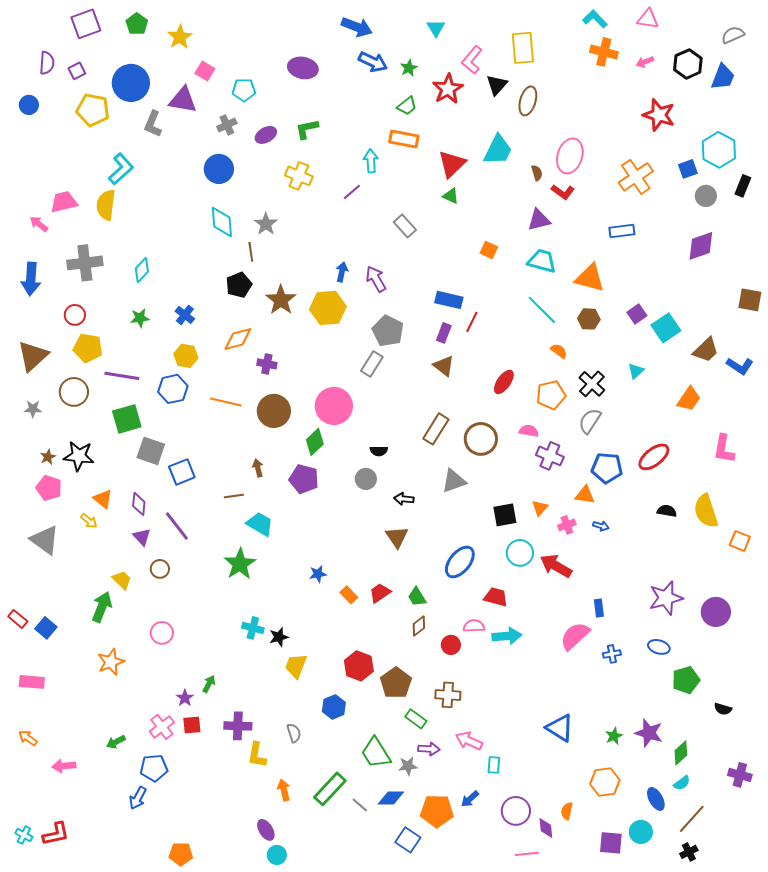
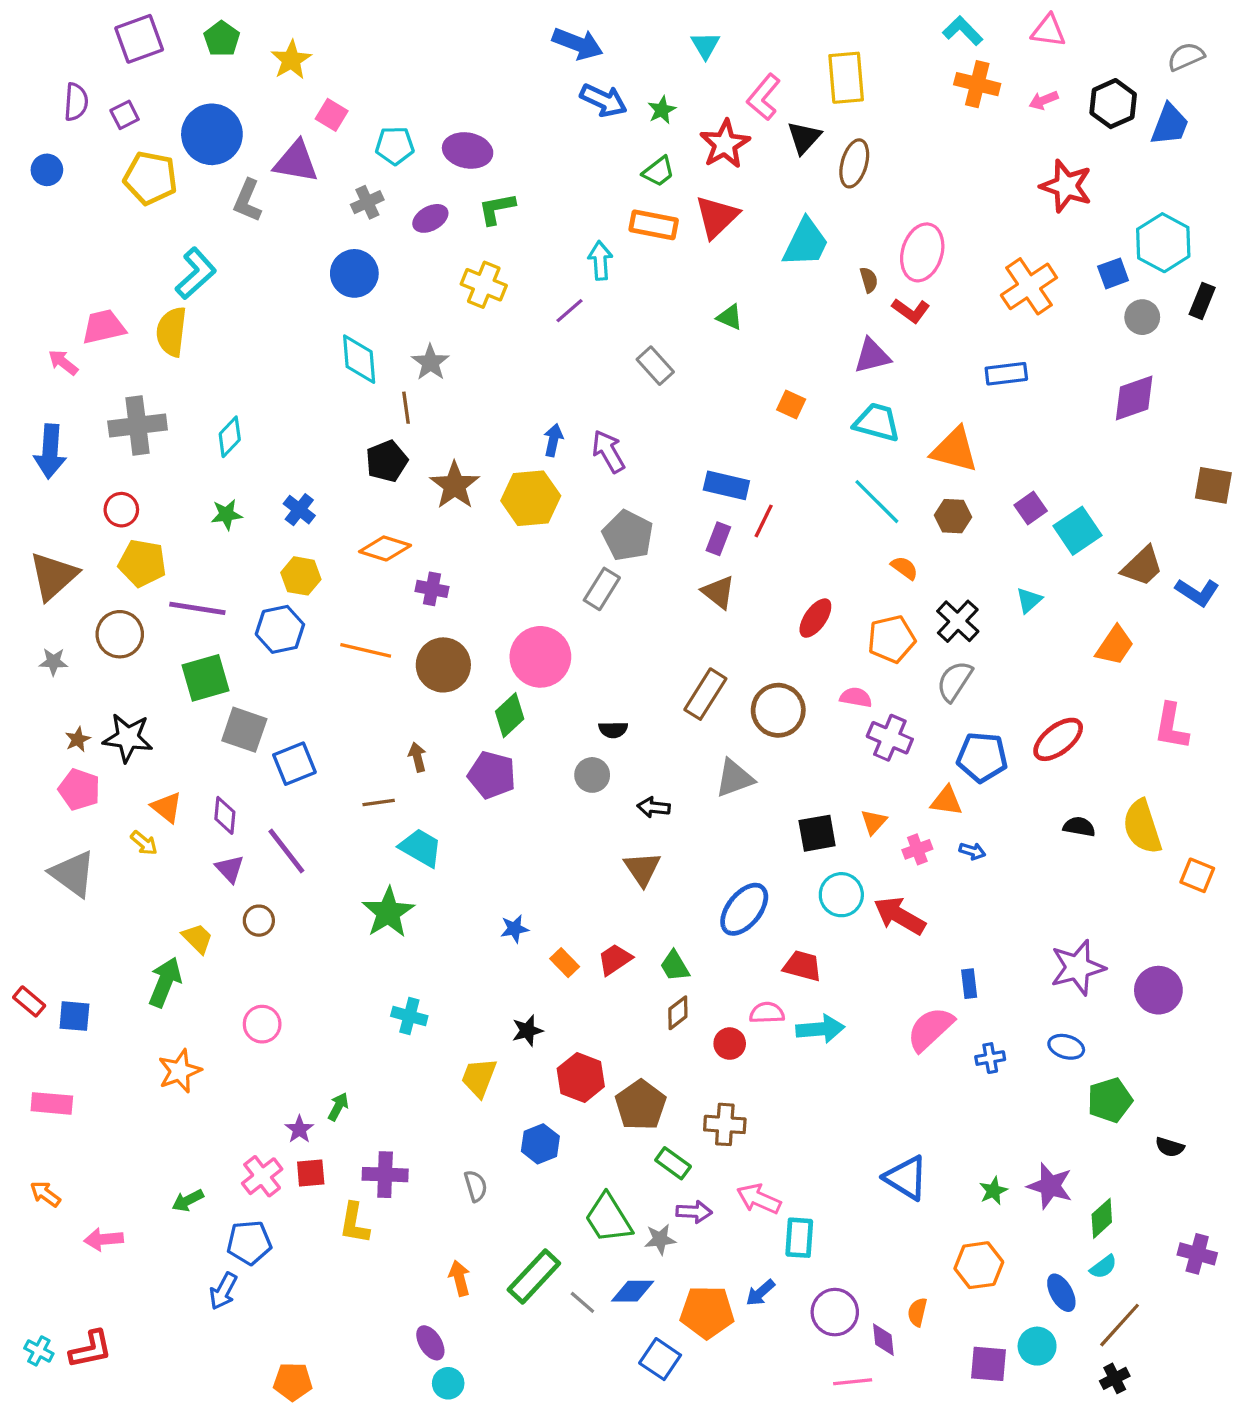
purple ellipse: (303, 68) -> (468, 150), moved
red triangle: (452, 164) -> (717, 217), moved
orange diamond: (238, 339) -> (385, 548), turned 32
blue square: (46, 628) -> (74, 1016), turned -35
black star: (279, 637) -> (527, 1031), moved
yellow L-shape: (257, 755) -> (354, 1223), moved
cyan rectangle: (494, 765) -> (799, 1238), size x1.4

